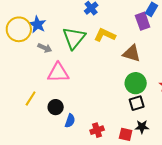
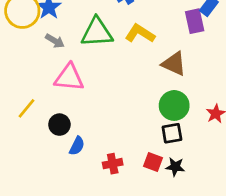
green triangle: (74, 38) -> (97, 32), turned 40
red square: (126, 134) -> (153, 162), moved

